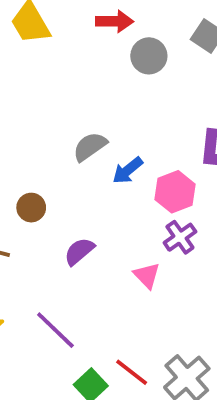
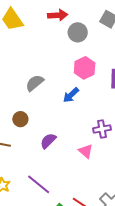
gray semicircle: (90, 147) -> (35, 83), moved
pink hexagon: (175, 192) -> (85, 68), moved
purple cross: (180, 237) -> (102, 129), turned 30

